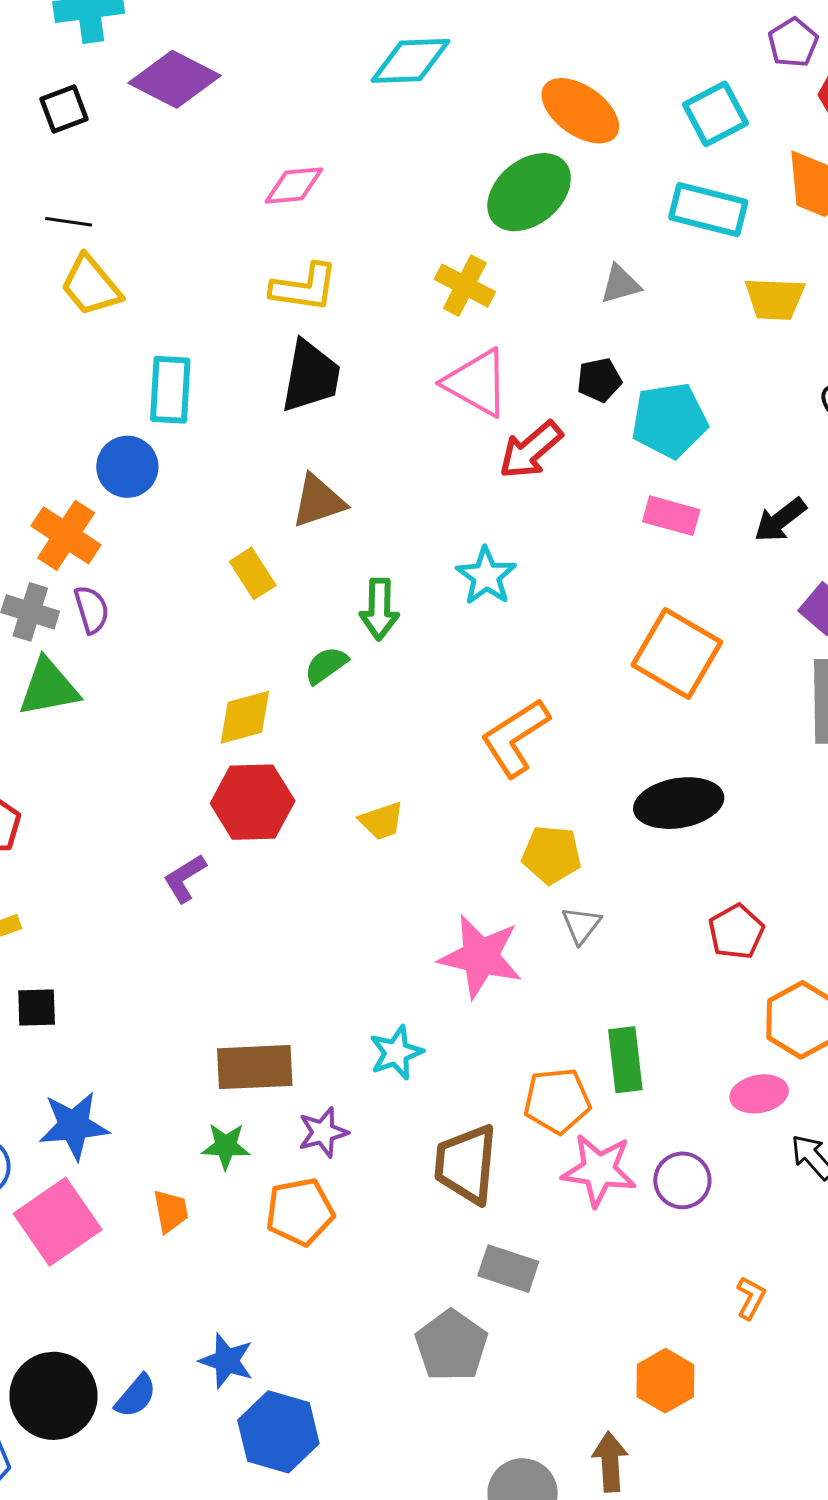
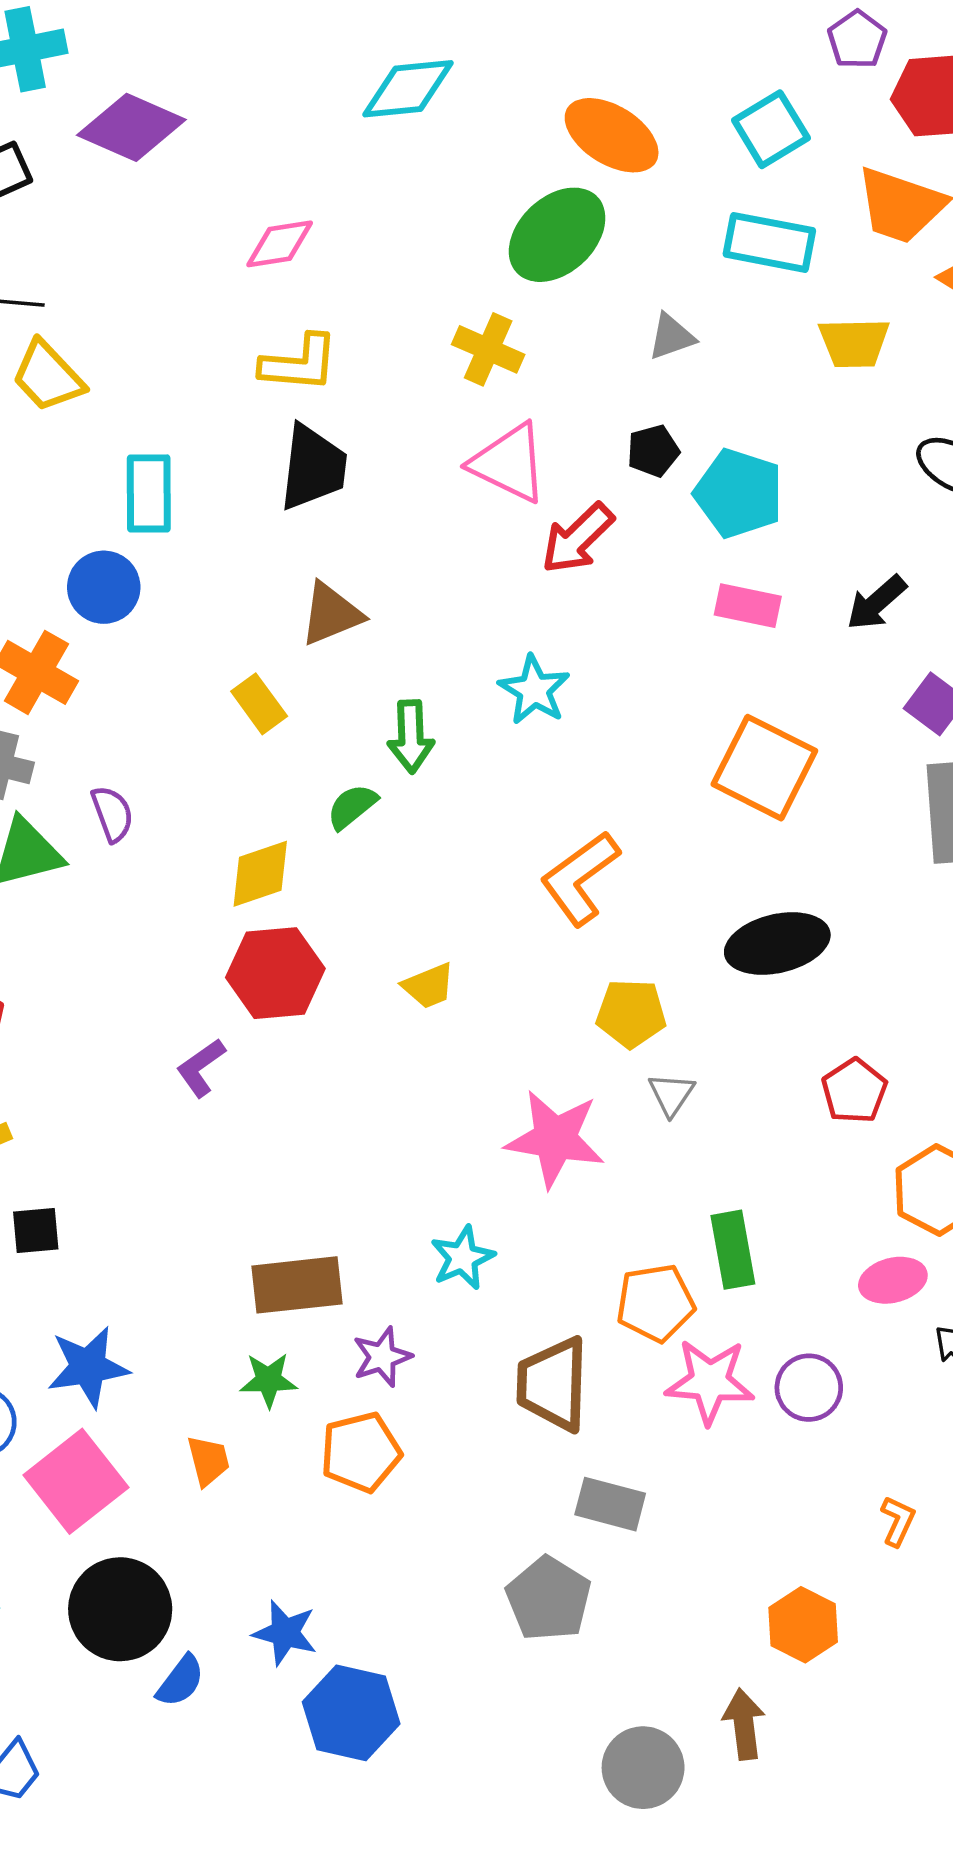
cyan pentagon: (669, 420) -> (739, 493), turned 30
purple semicircle: (92, 609) -> (112, 814), moved
black circle: (53, 1396) -> (120, 1609), moved

